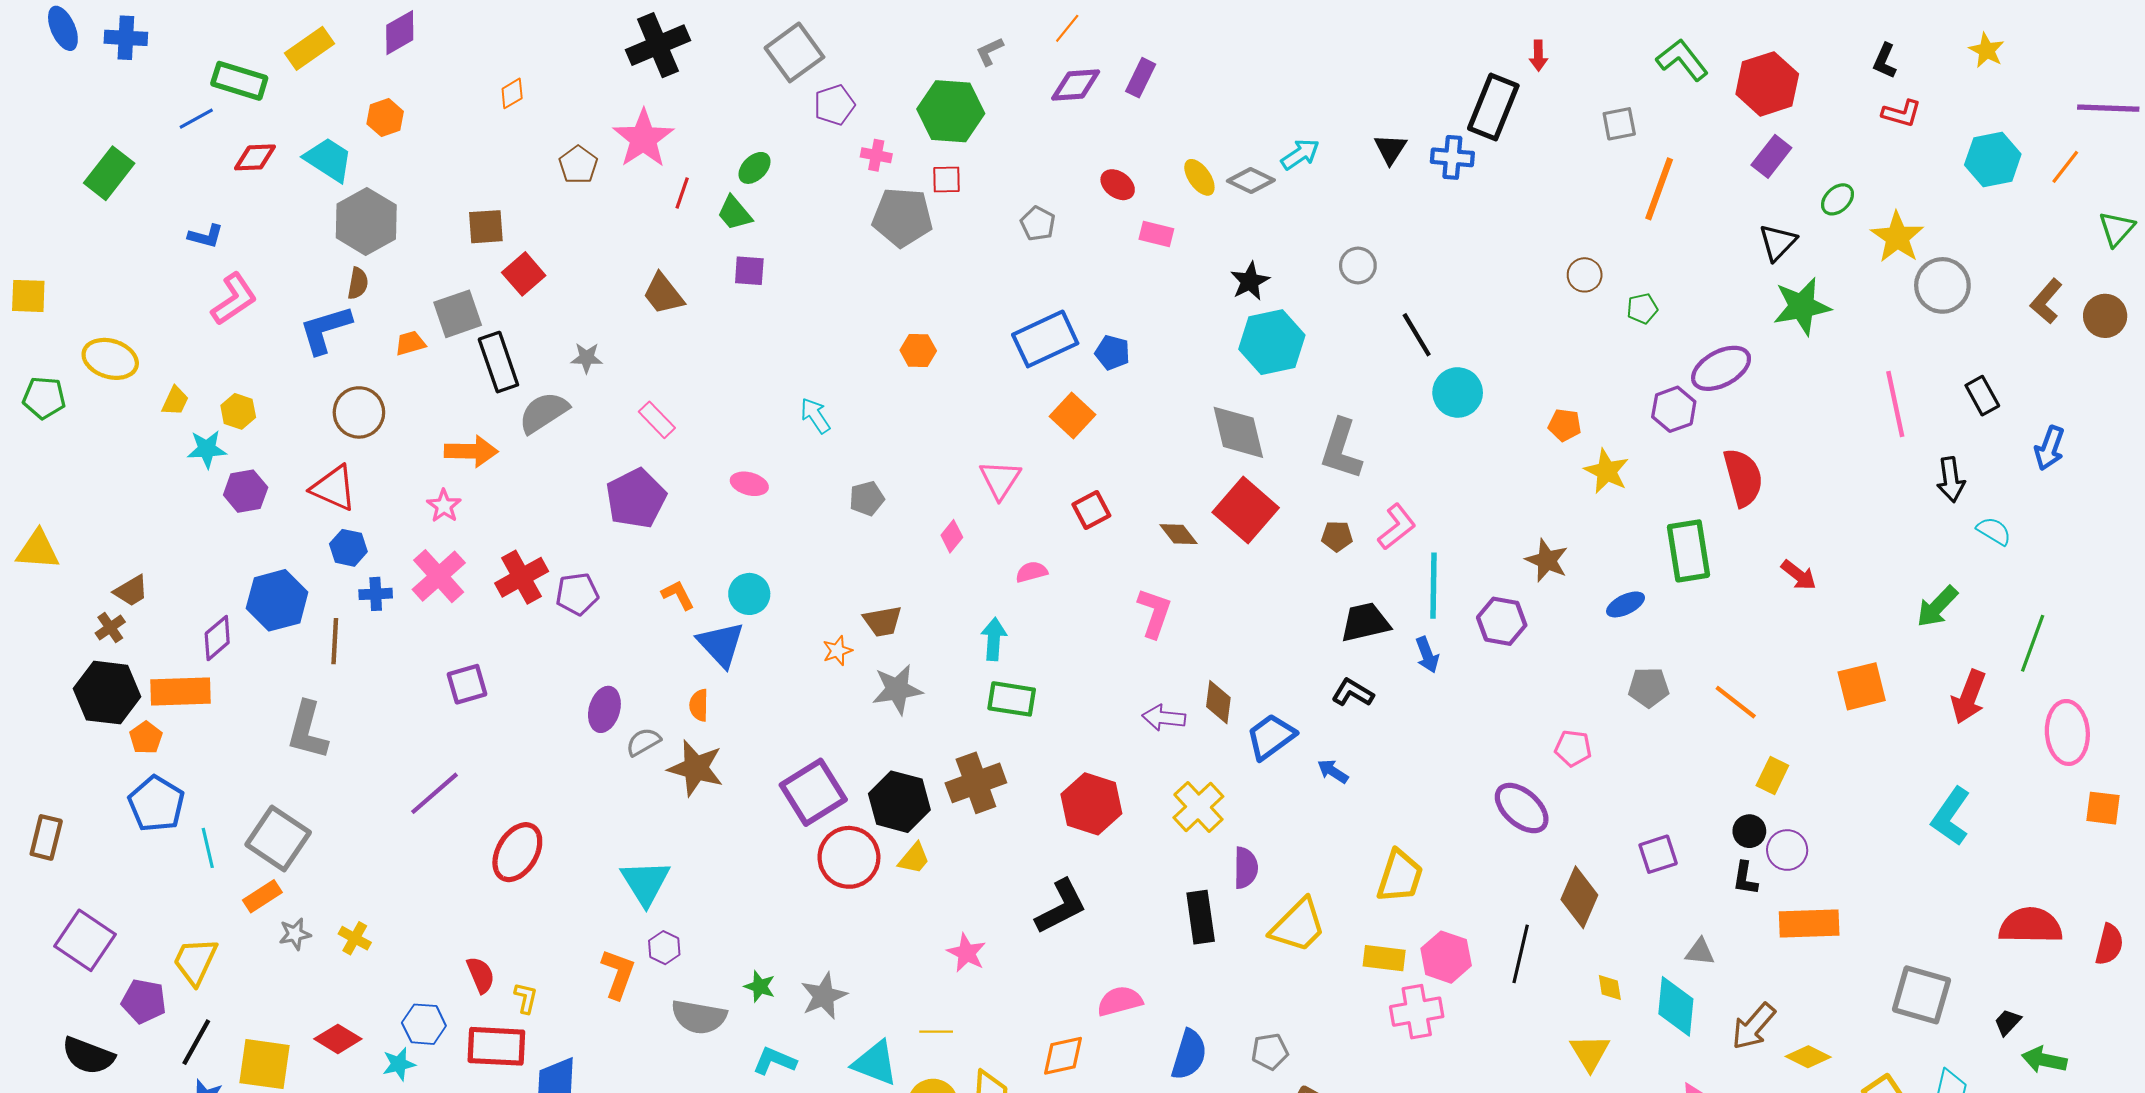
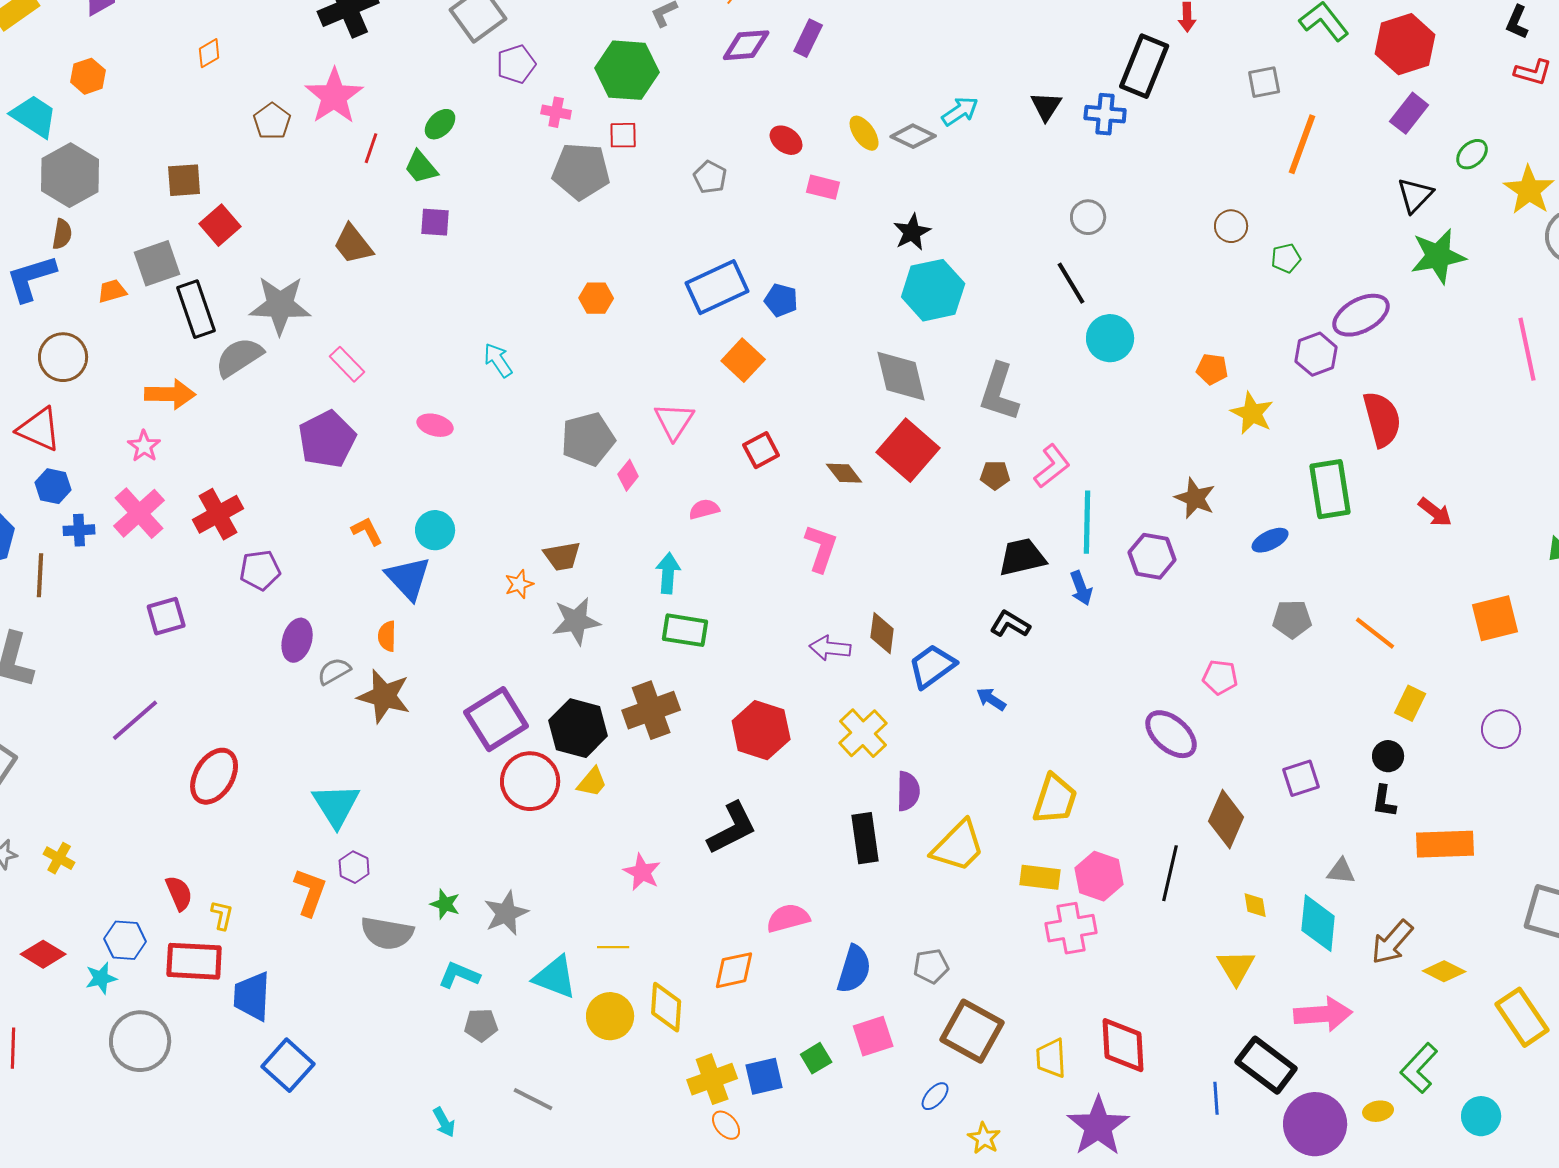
gray circle: (1358, 266) -> (1088, 217), moved
gray star: (587, 358) -> (280, 305), size x2.0
gray pentagon: (867, 498) -> (588, 439), moved, size x1.6
purple pentagon: (577, 594) -> (260, 570), moved
purple circle: (1787, 850) -> (1501, 729), moved

